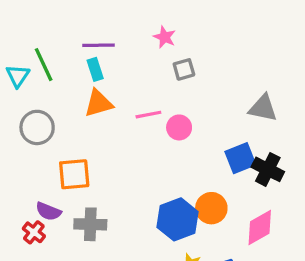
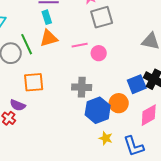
green line: (44, 65) -> (27, 44), moved
gray square: (184, 69) -> (102, 17), size x1.6
blue square: (240, 158) -> (137, 84), moved
gray cross: (90, 224) -> (82, 87), moved

